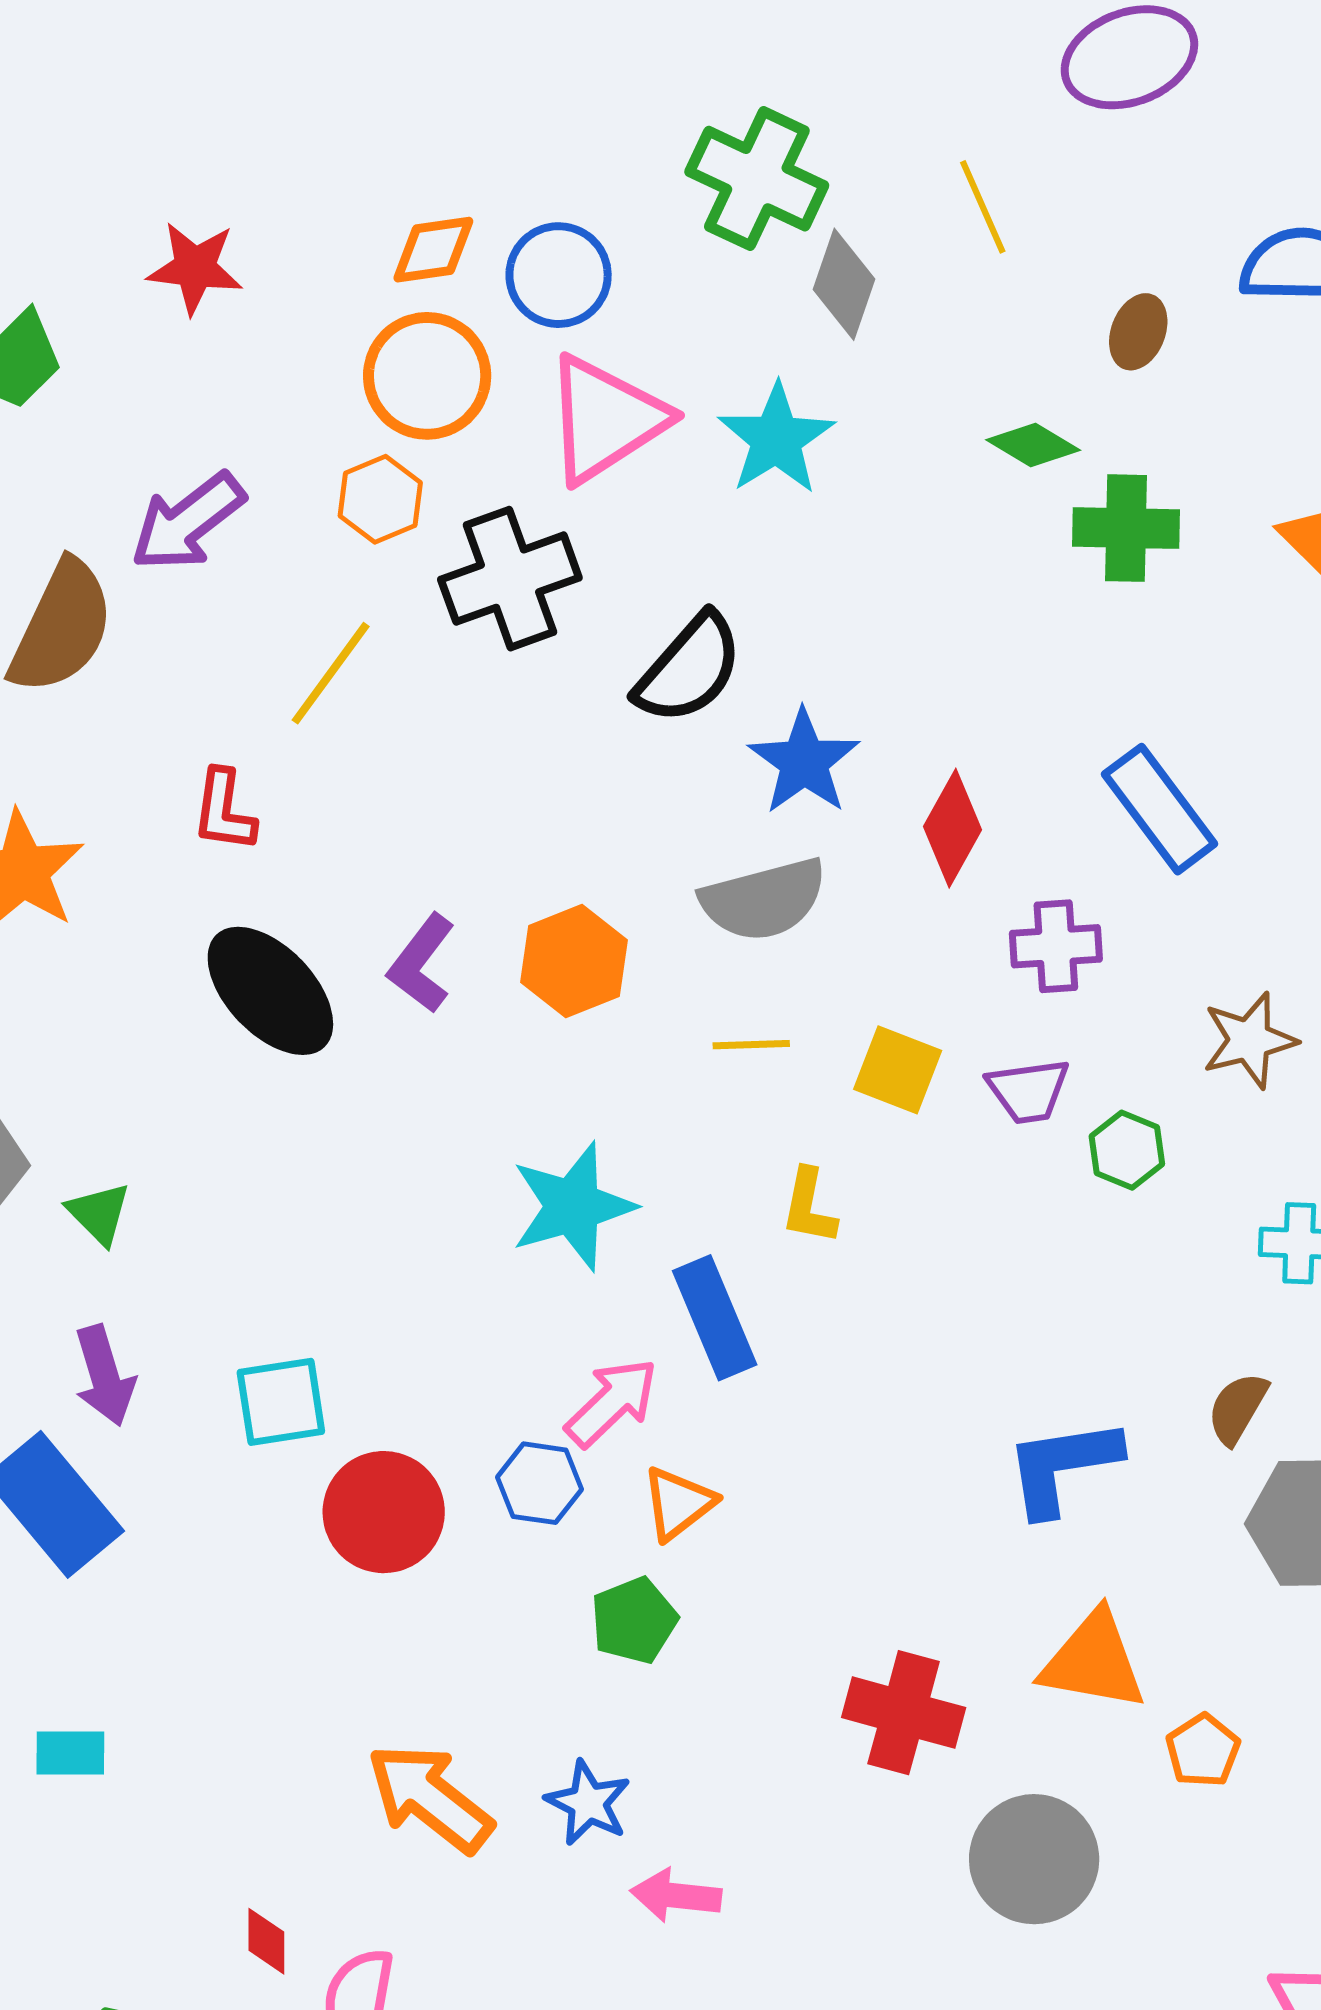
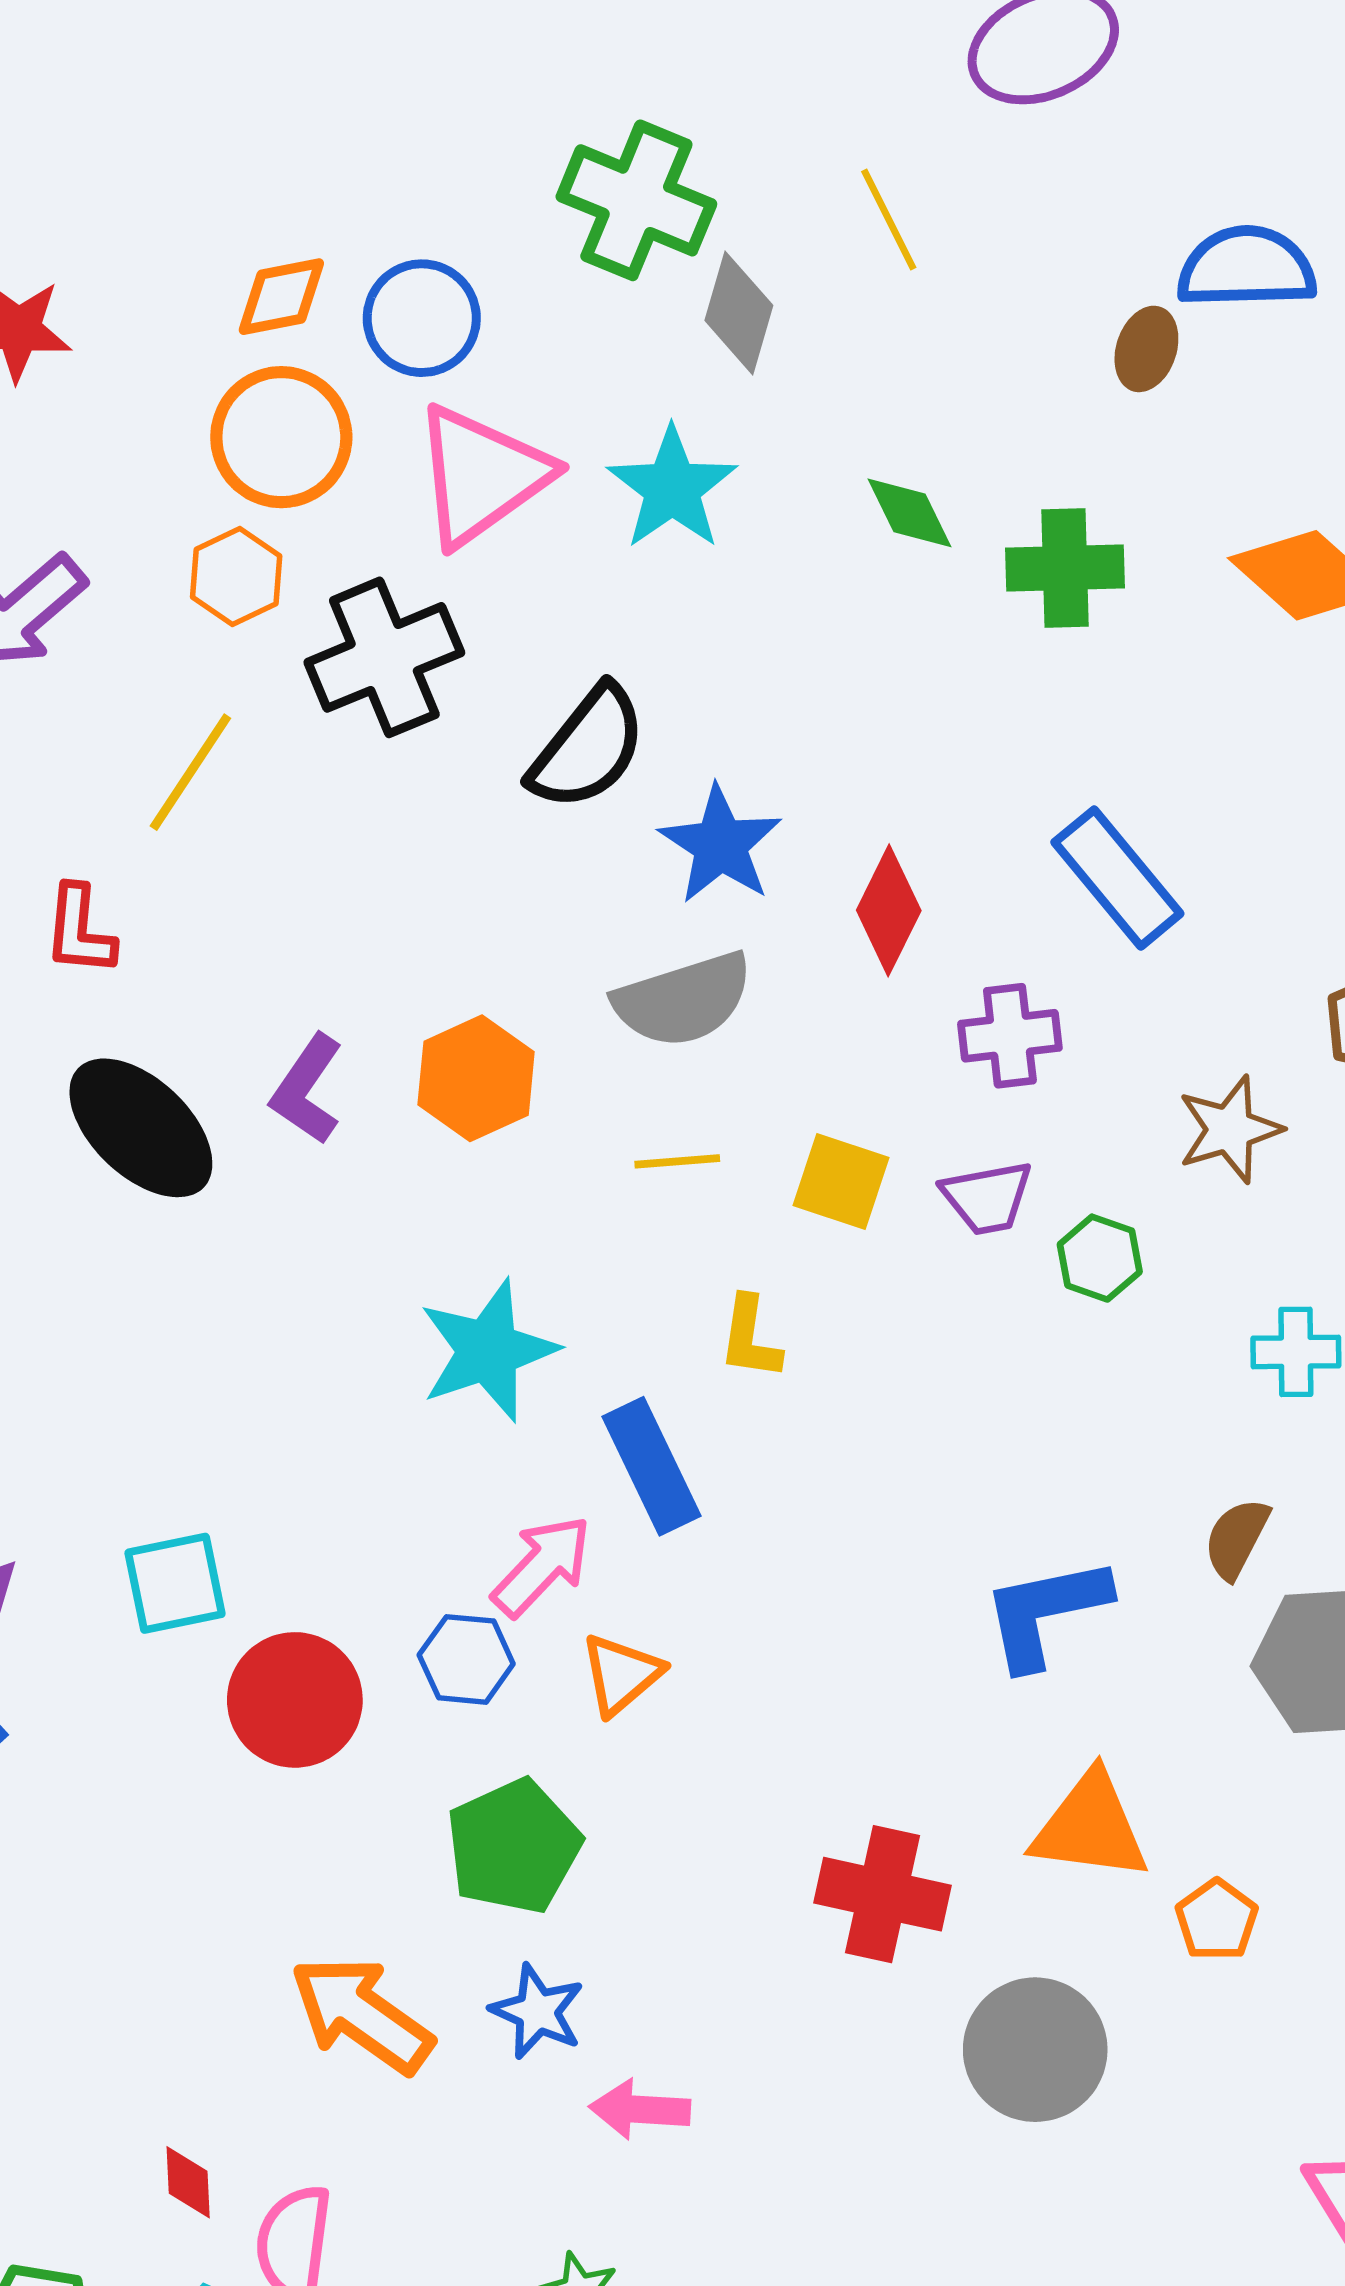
brown ellipse: (1138, 332) -> (1146, 349), moved
green diamond: (1033, 445) -> (909, 513), moved, turned 36
green pentagon: (634, 1620) -> (514, 1847), moved, size x1.4

